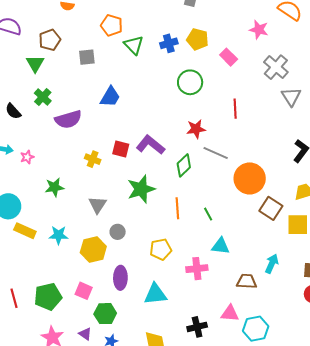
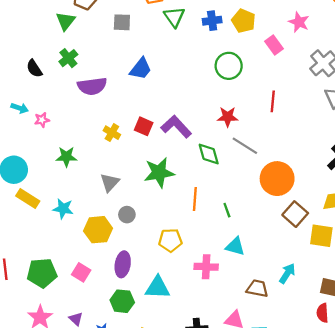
pink star: (259, 30) -> (299, 22), moved
green diamond: (184, 165) -> (209, 154), turned -70
green hexagon: (105, 314) -> (122, 301), moved

